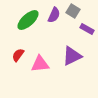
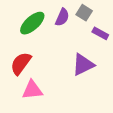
red semicircle: (18, 55) -> (21, 63), size x1.5
pink triangle: (40, 64) -> (32, 90), moved

